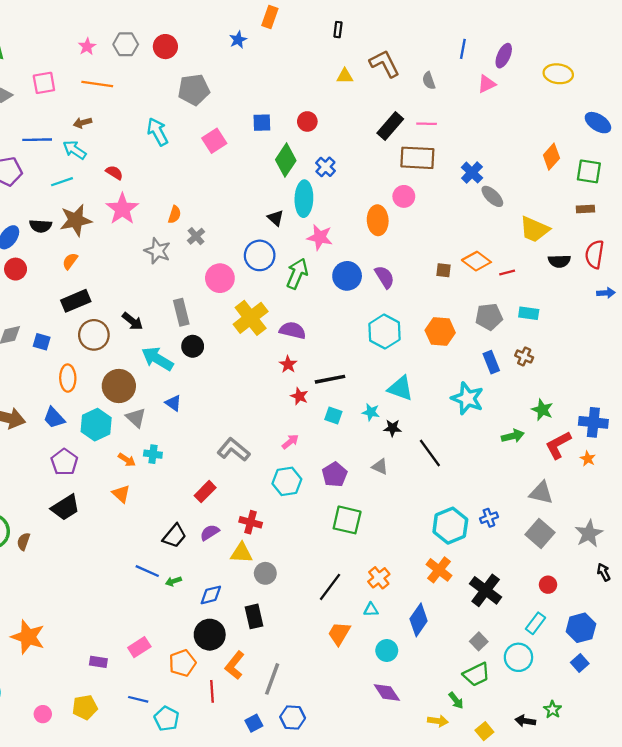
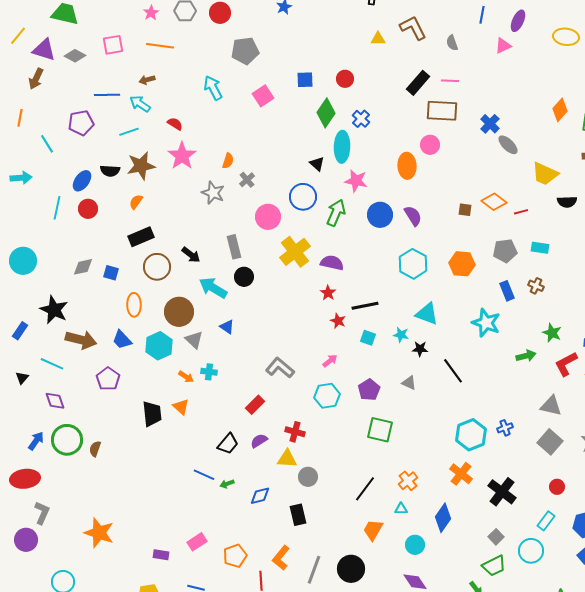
purple pentagon: (64, 462) -> (108, 379), moved
black trapezoid: (65, 507) -> (152, 414), moved, turned -64
black circle: (210, 635) -> (351, 569), moved

